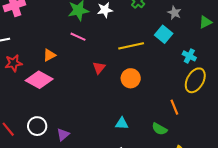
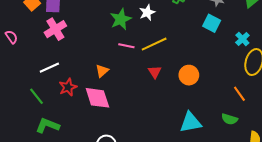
yellow line: (131, 46) -> (154, 44), moved
cyan cross: (189, 56) -> (242, 39), turned 32
pink diamond: (39, 80) -> (97, 98), turned 56
cyan triangle: (122, 123) -> (191, 122), size x1.6

